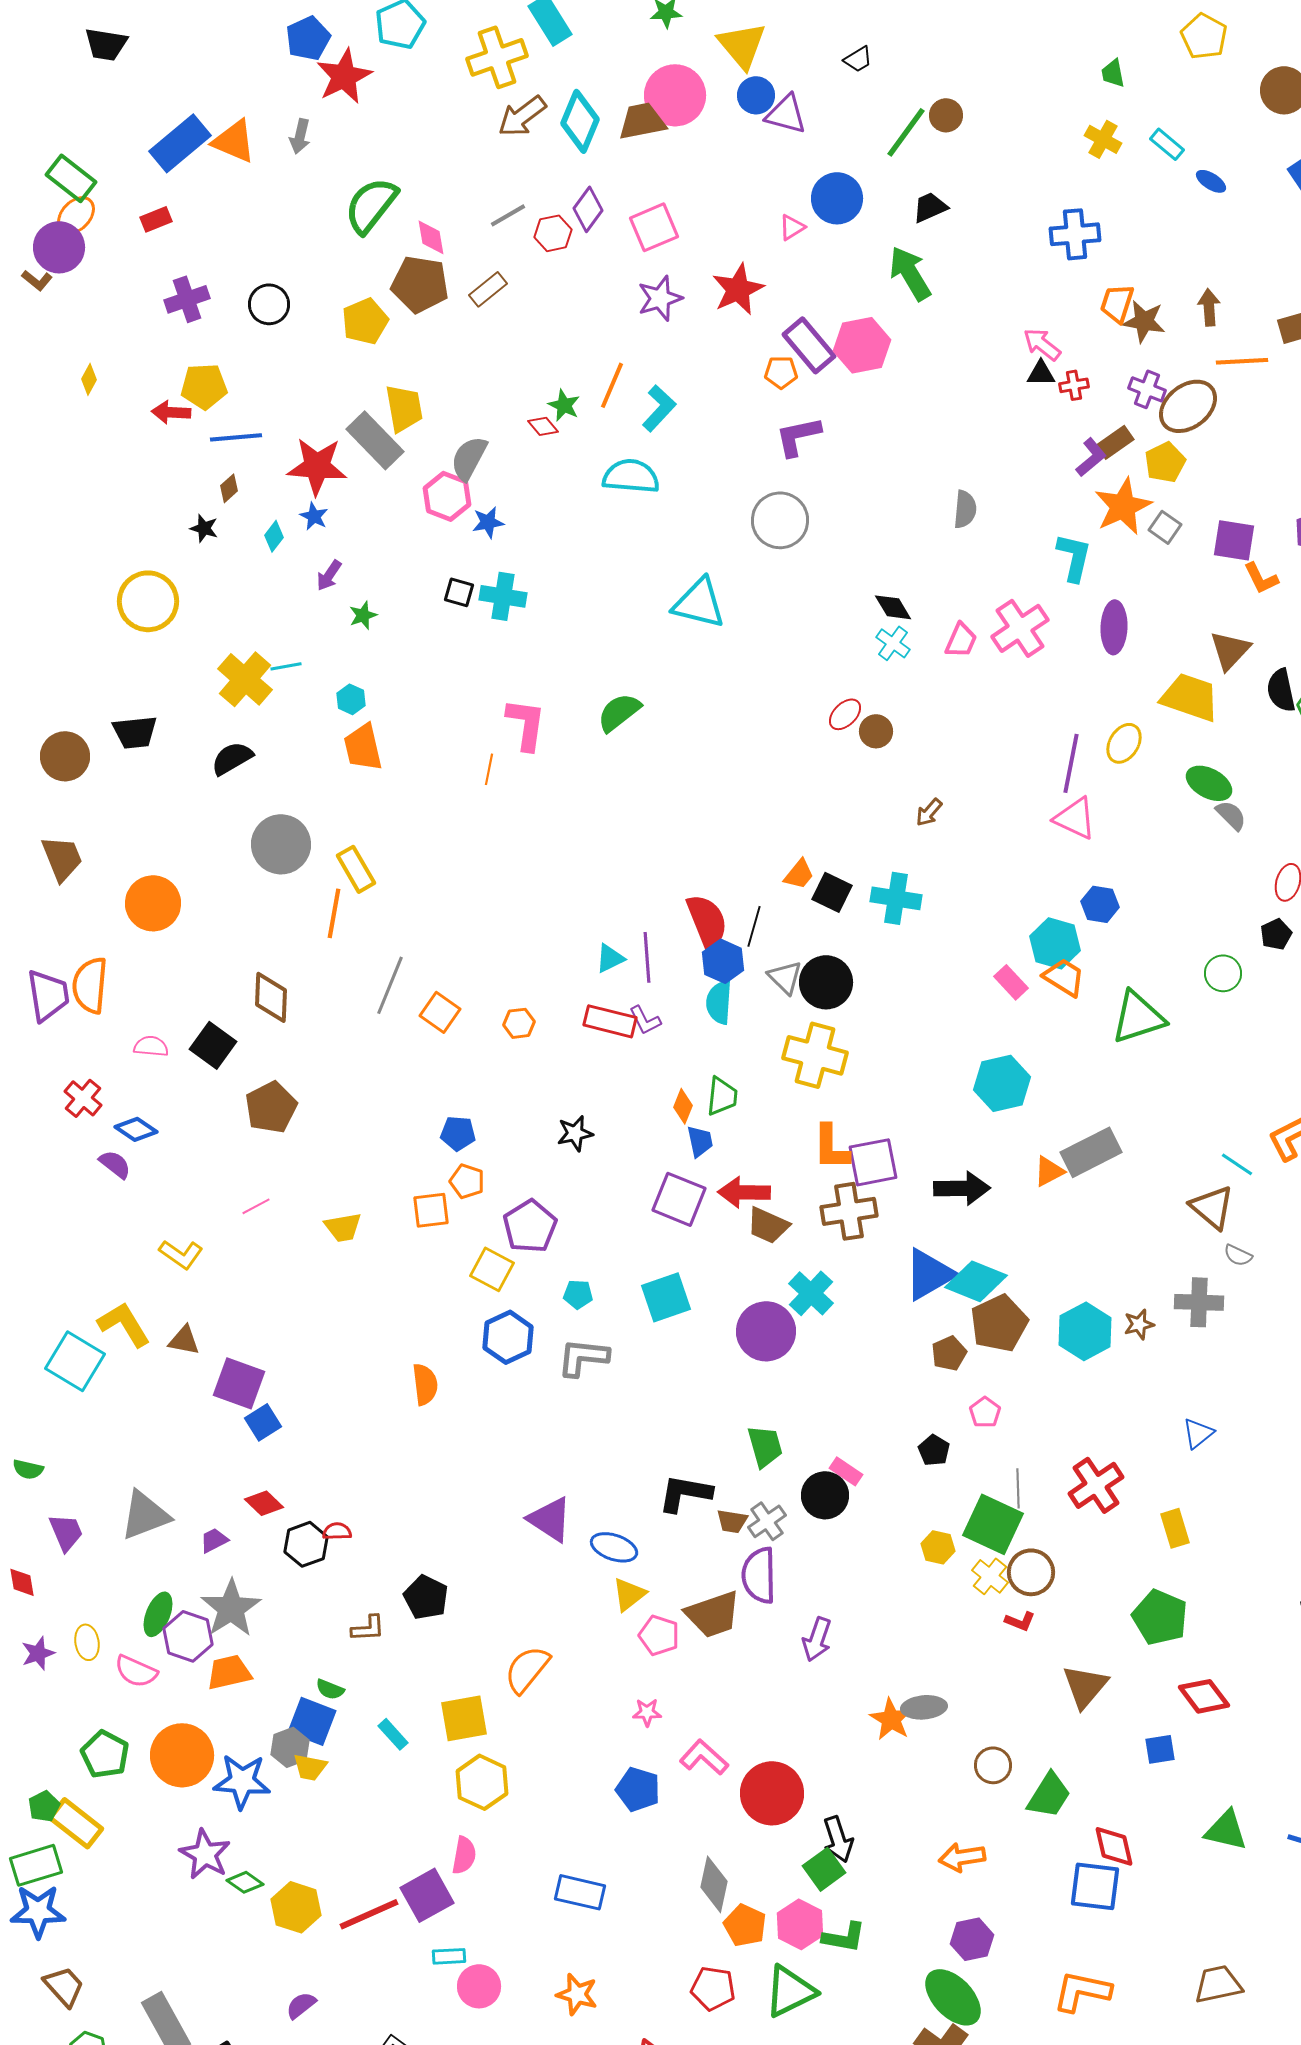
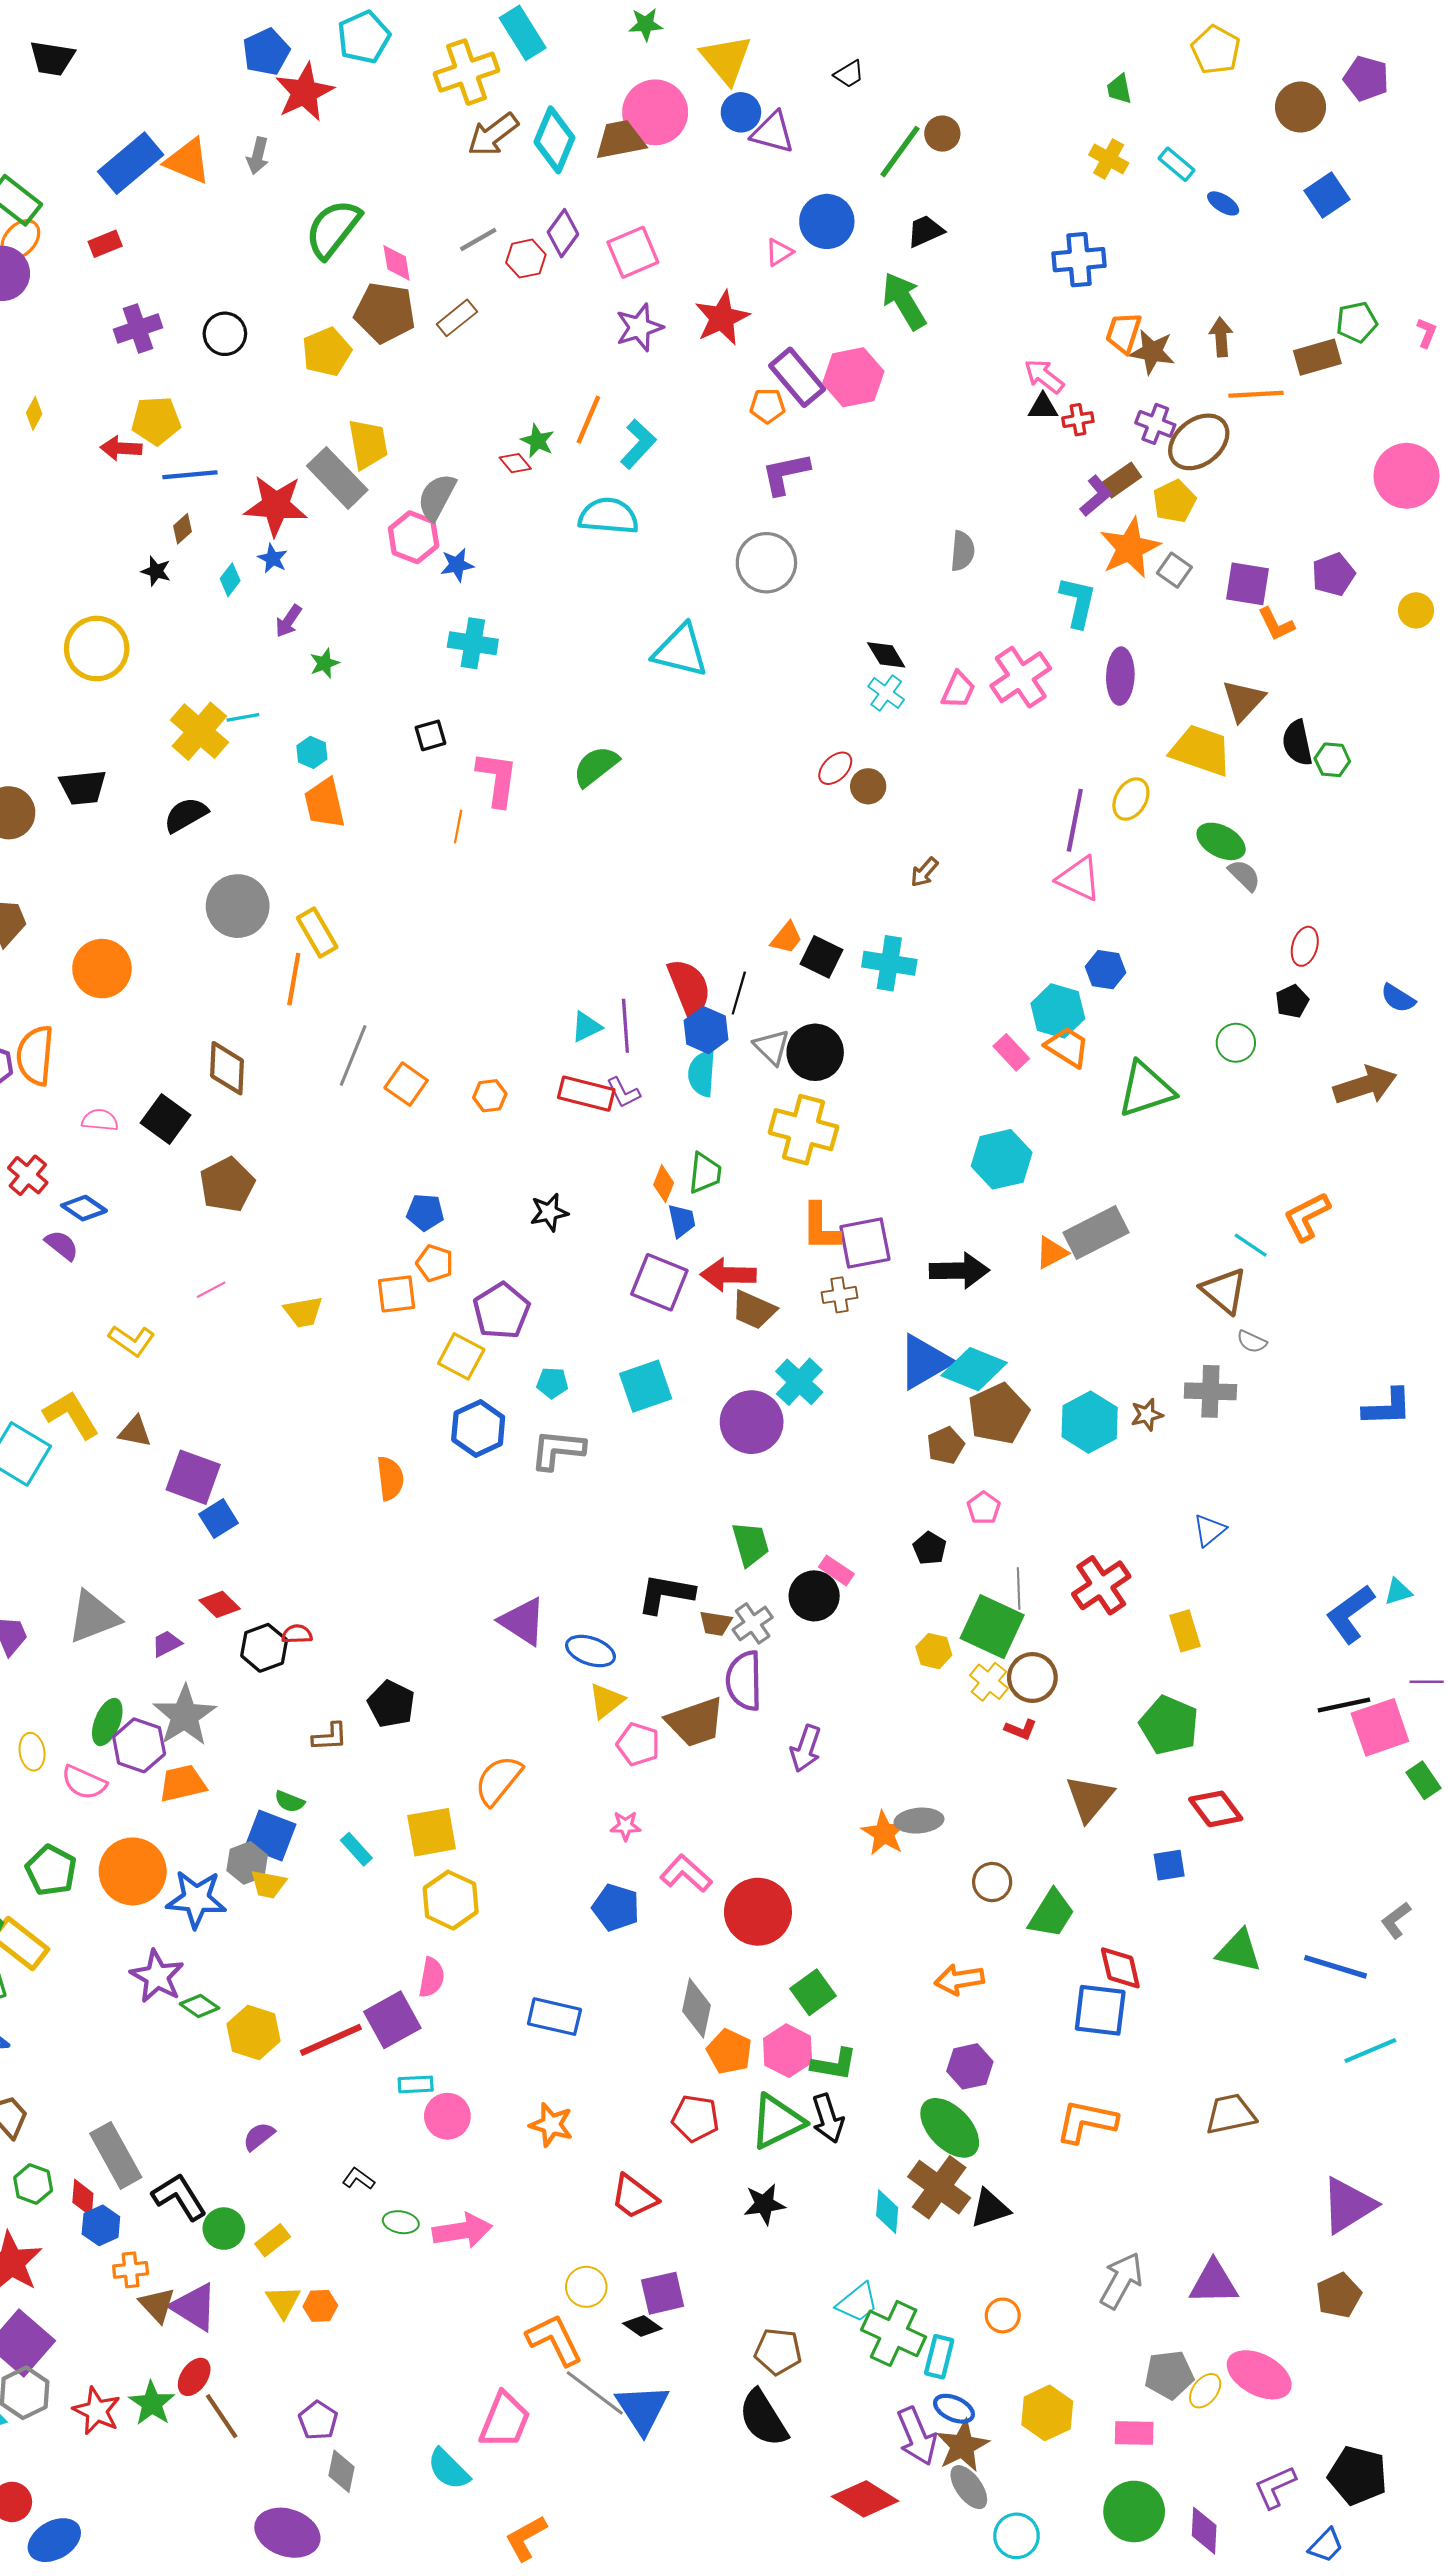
black square: (459, 592) -> (430, 735), moved, turned -32
brown cross: (849, 1211) -> (840, 1295), size x0.6
black arrow: (838, 1839) -> (828, 2118), moved

